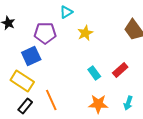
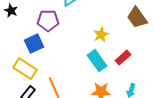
yellow star: (85, 33) -> (101, 35), moved
cyan rectangle: (94, 73) -> (97, 61), size x1.5

